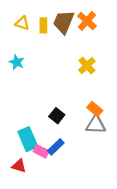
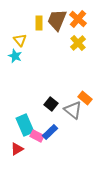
yellow triangle: (22, 23) -> (20, 40), moved, turned 32
yellow cross: (87, 66) -> (78, 43), moved
gray triangle: (96, 125) -> (73, 110), moved, turned 36
red triangle: (19, 166) -> (17, 149), turned -48

